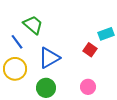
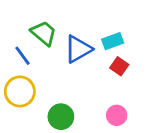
cyan rectangle: (106, 34) -> (113, 41), moved
blue triangle: (49, 58) -> (78, 49), moved

